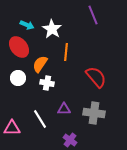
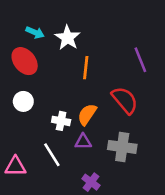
purple line: (93, 15) -> (140, 60), moved
orange semicircle: (40, 64) -> (87, 114), moved
white cross: (47, 83) -> (61, 121), moved

